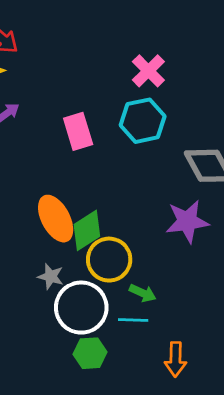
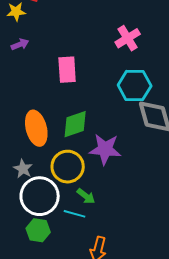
cyan hexagon: (143, 121) -> (135, 85), moved
purple star: (187, 221) -> (105, 149), moved
green diamond: (87, 230) -> (75, 124), moved

